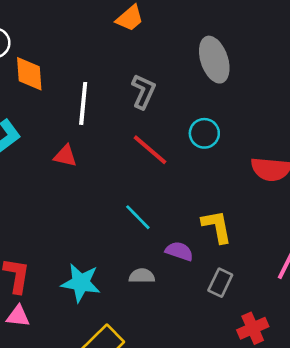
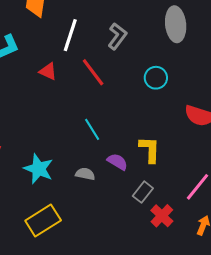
red line: (150, 150) -> (93, 72), moved
red cross: (253, 328) -> (162, 216), moved, turned -35

